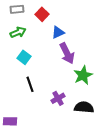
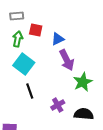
red square: (42, 14) -> (36, 30), moved, turned -32
green arrow: (18, 32) -> (18, 39), turned -56
cyan square: (24, 57) -> (24, 64), size x1.5

